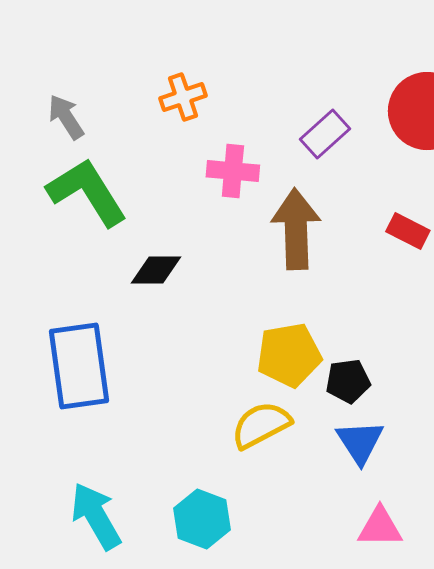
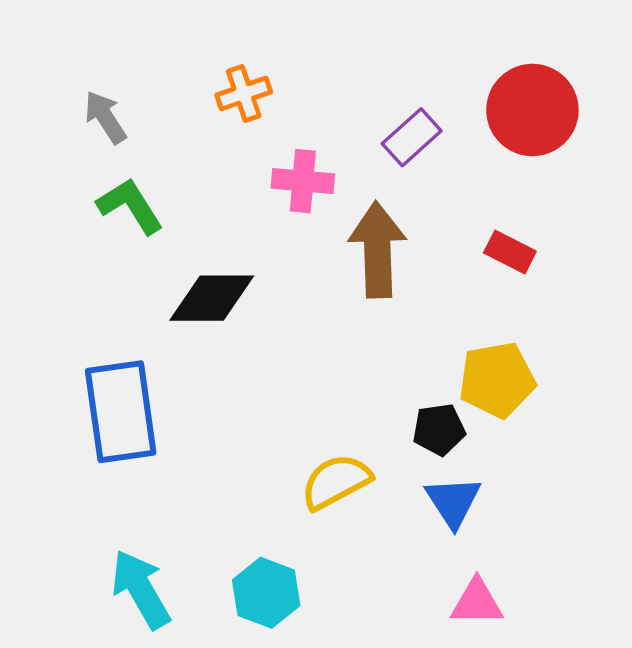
green L-shape: (87, 192) -> (130, 206), size x0.7
black diamond: (156, 270) -> (212, 298), size x1.4
yellow pentagon: (289, 355) -> (497, 380), moved

